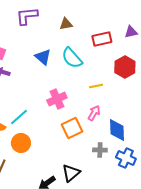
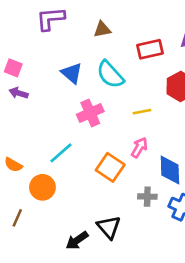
pink cross: (57, 99) -> (90, 113), moved
cyan line: (19, 117) -> (61, 153), moved
orange square: (72, 128) -> (110, 167), turned -30
black triangle: (71, 173) -> (109, 227), turned -30

